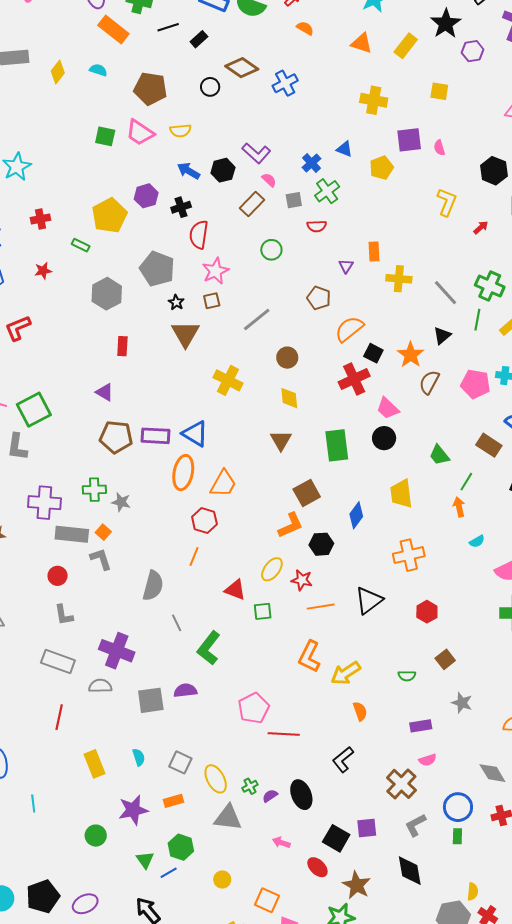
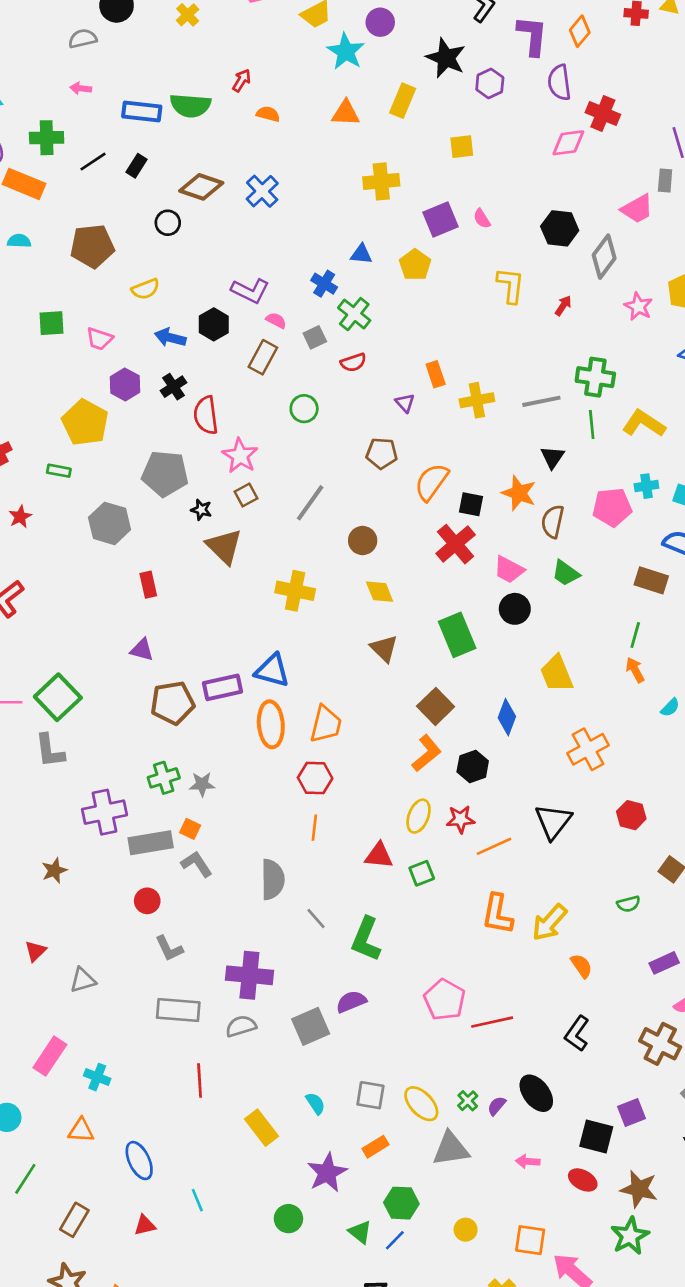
pink trapezoid: (140, 133) -> (99, 339), moved, size x0.7
gray line: (445, 293) -> (541, 401), turned -44
green trapezoid: (439, 455) -> (566, 573), moved

